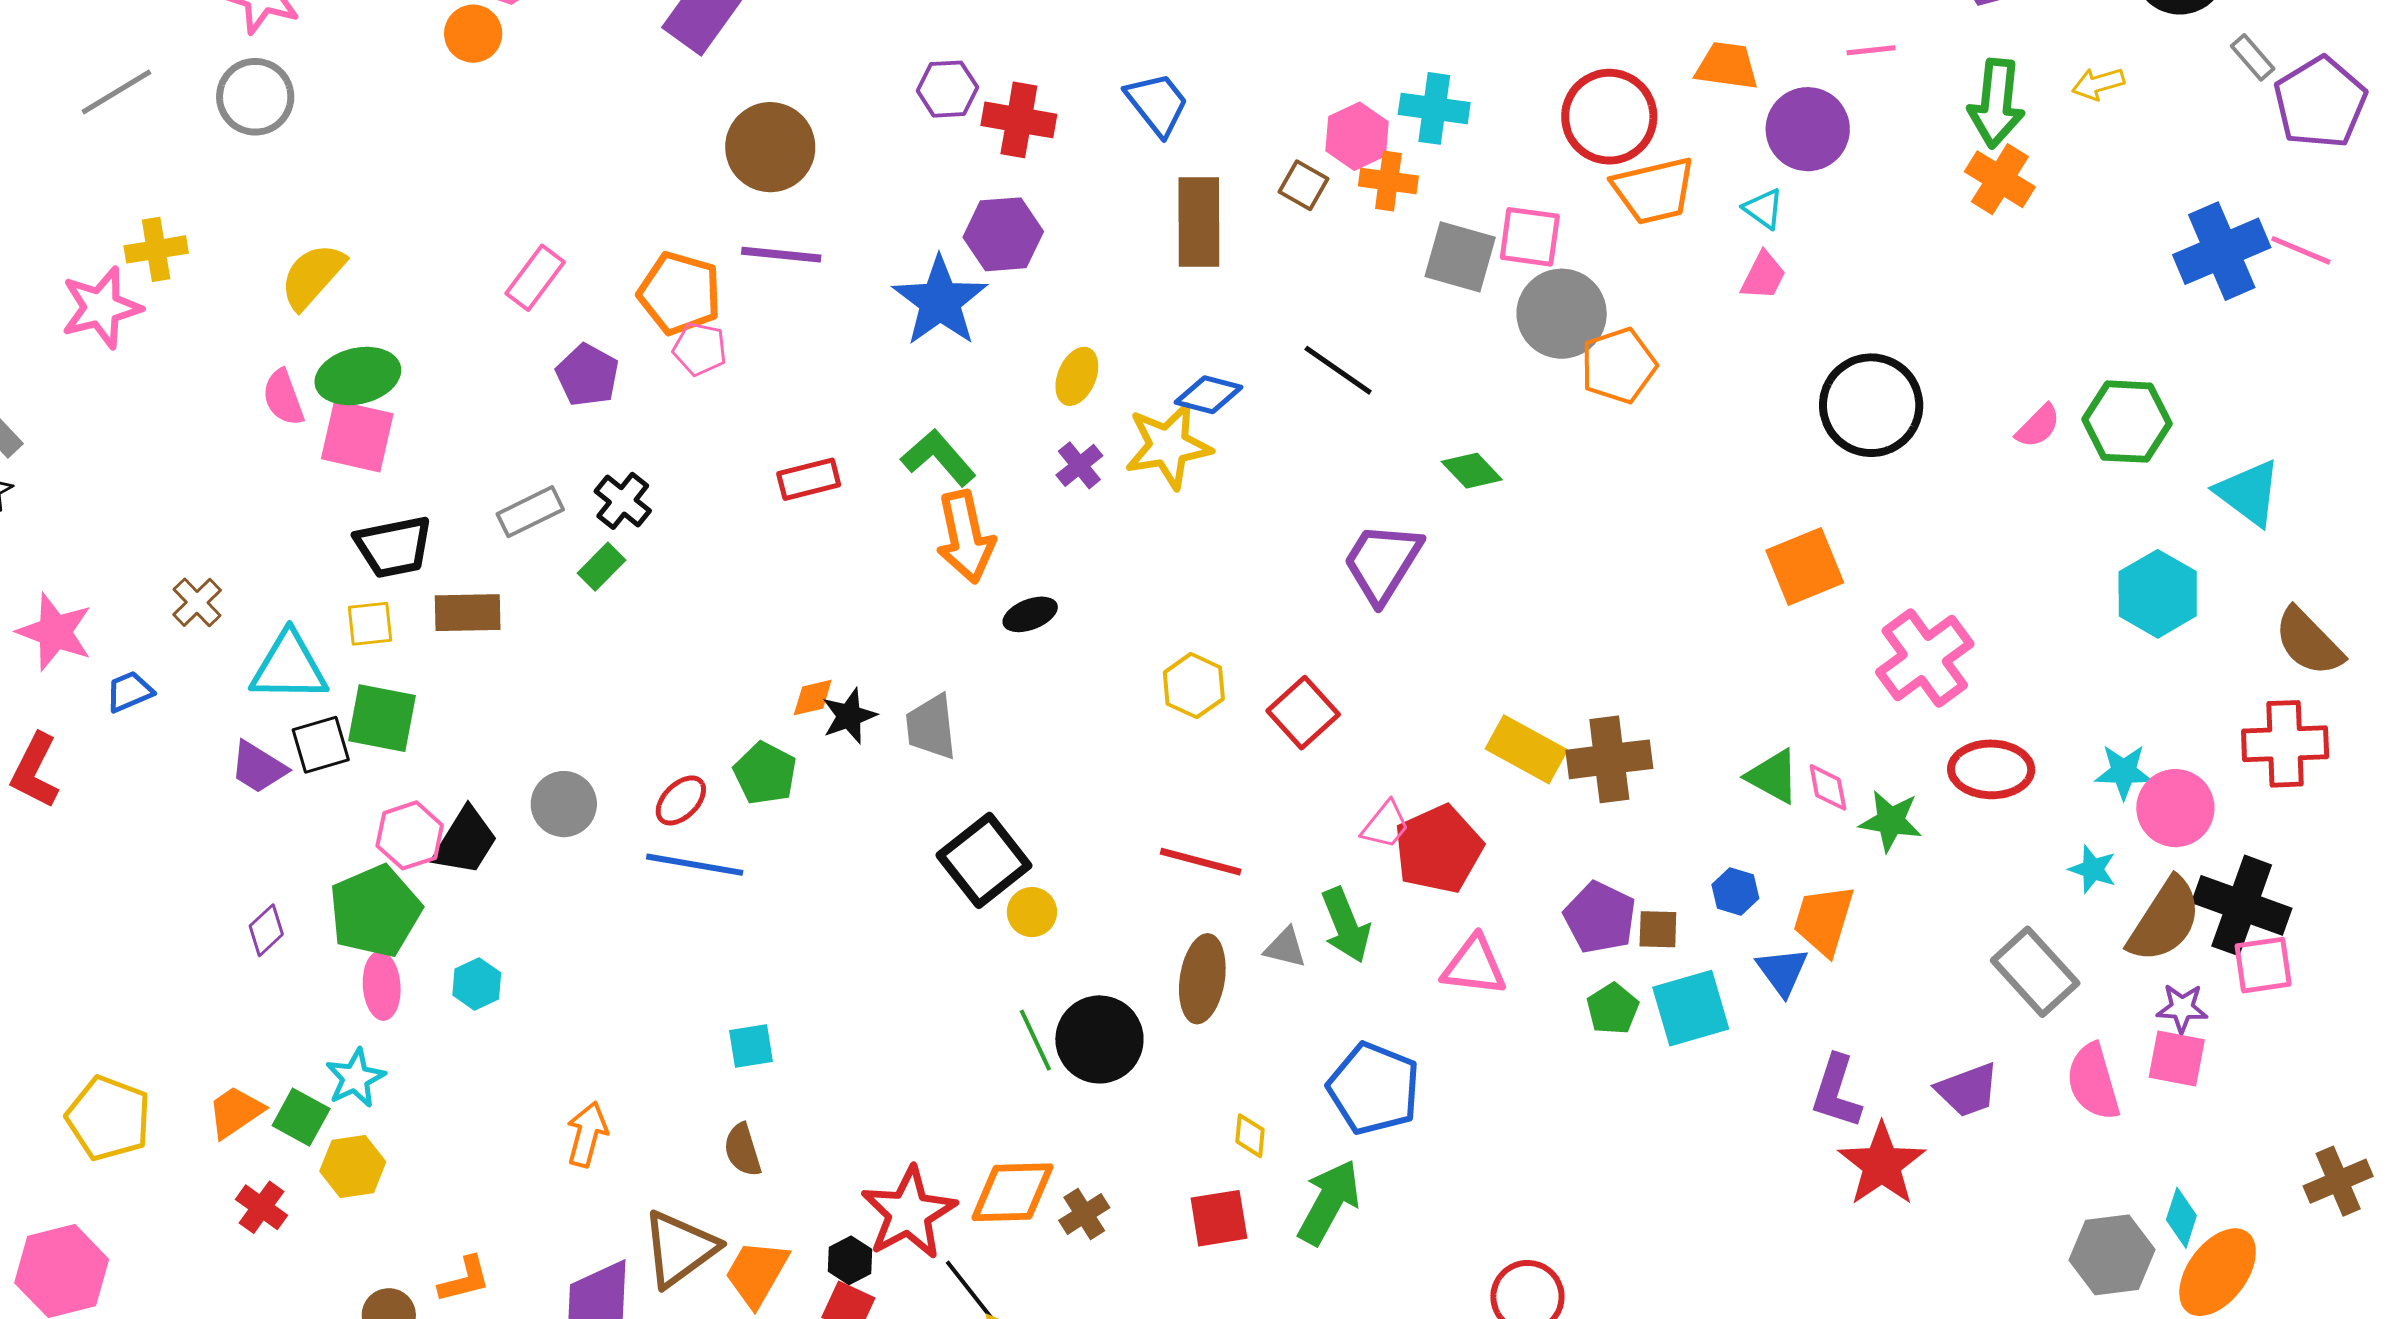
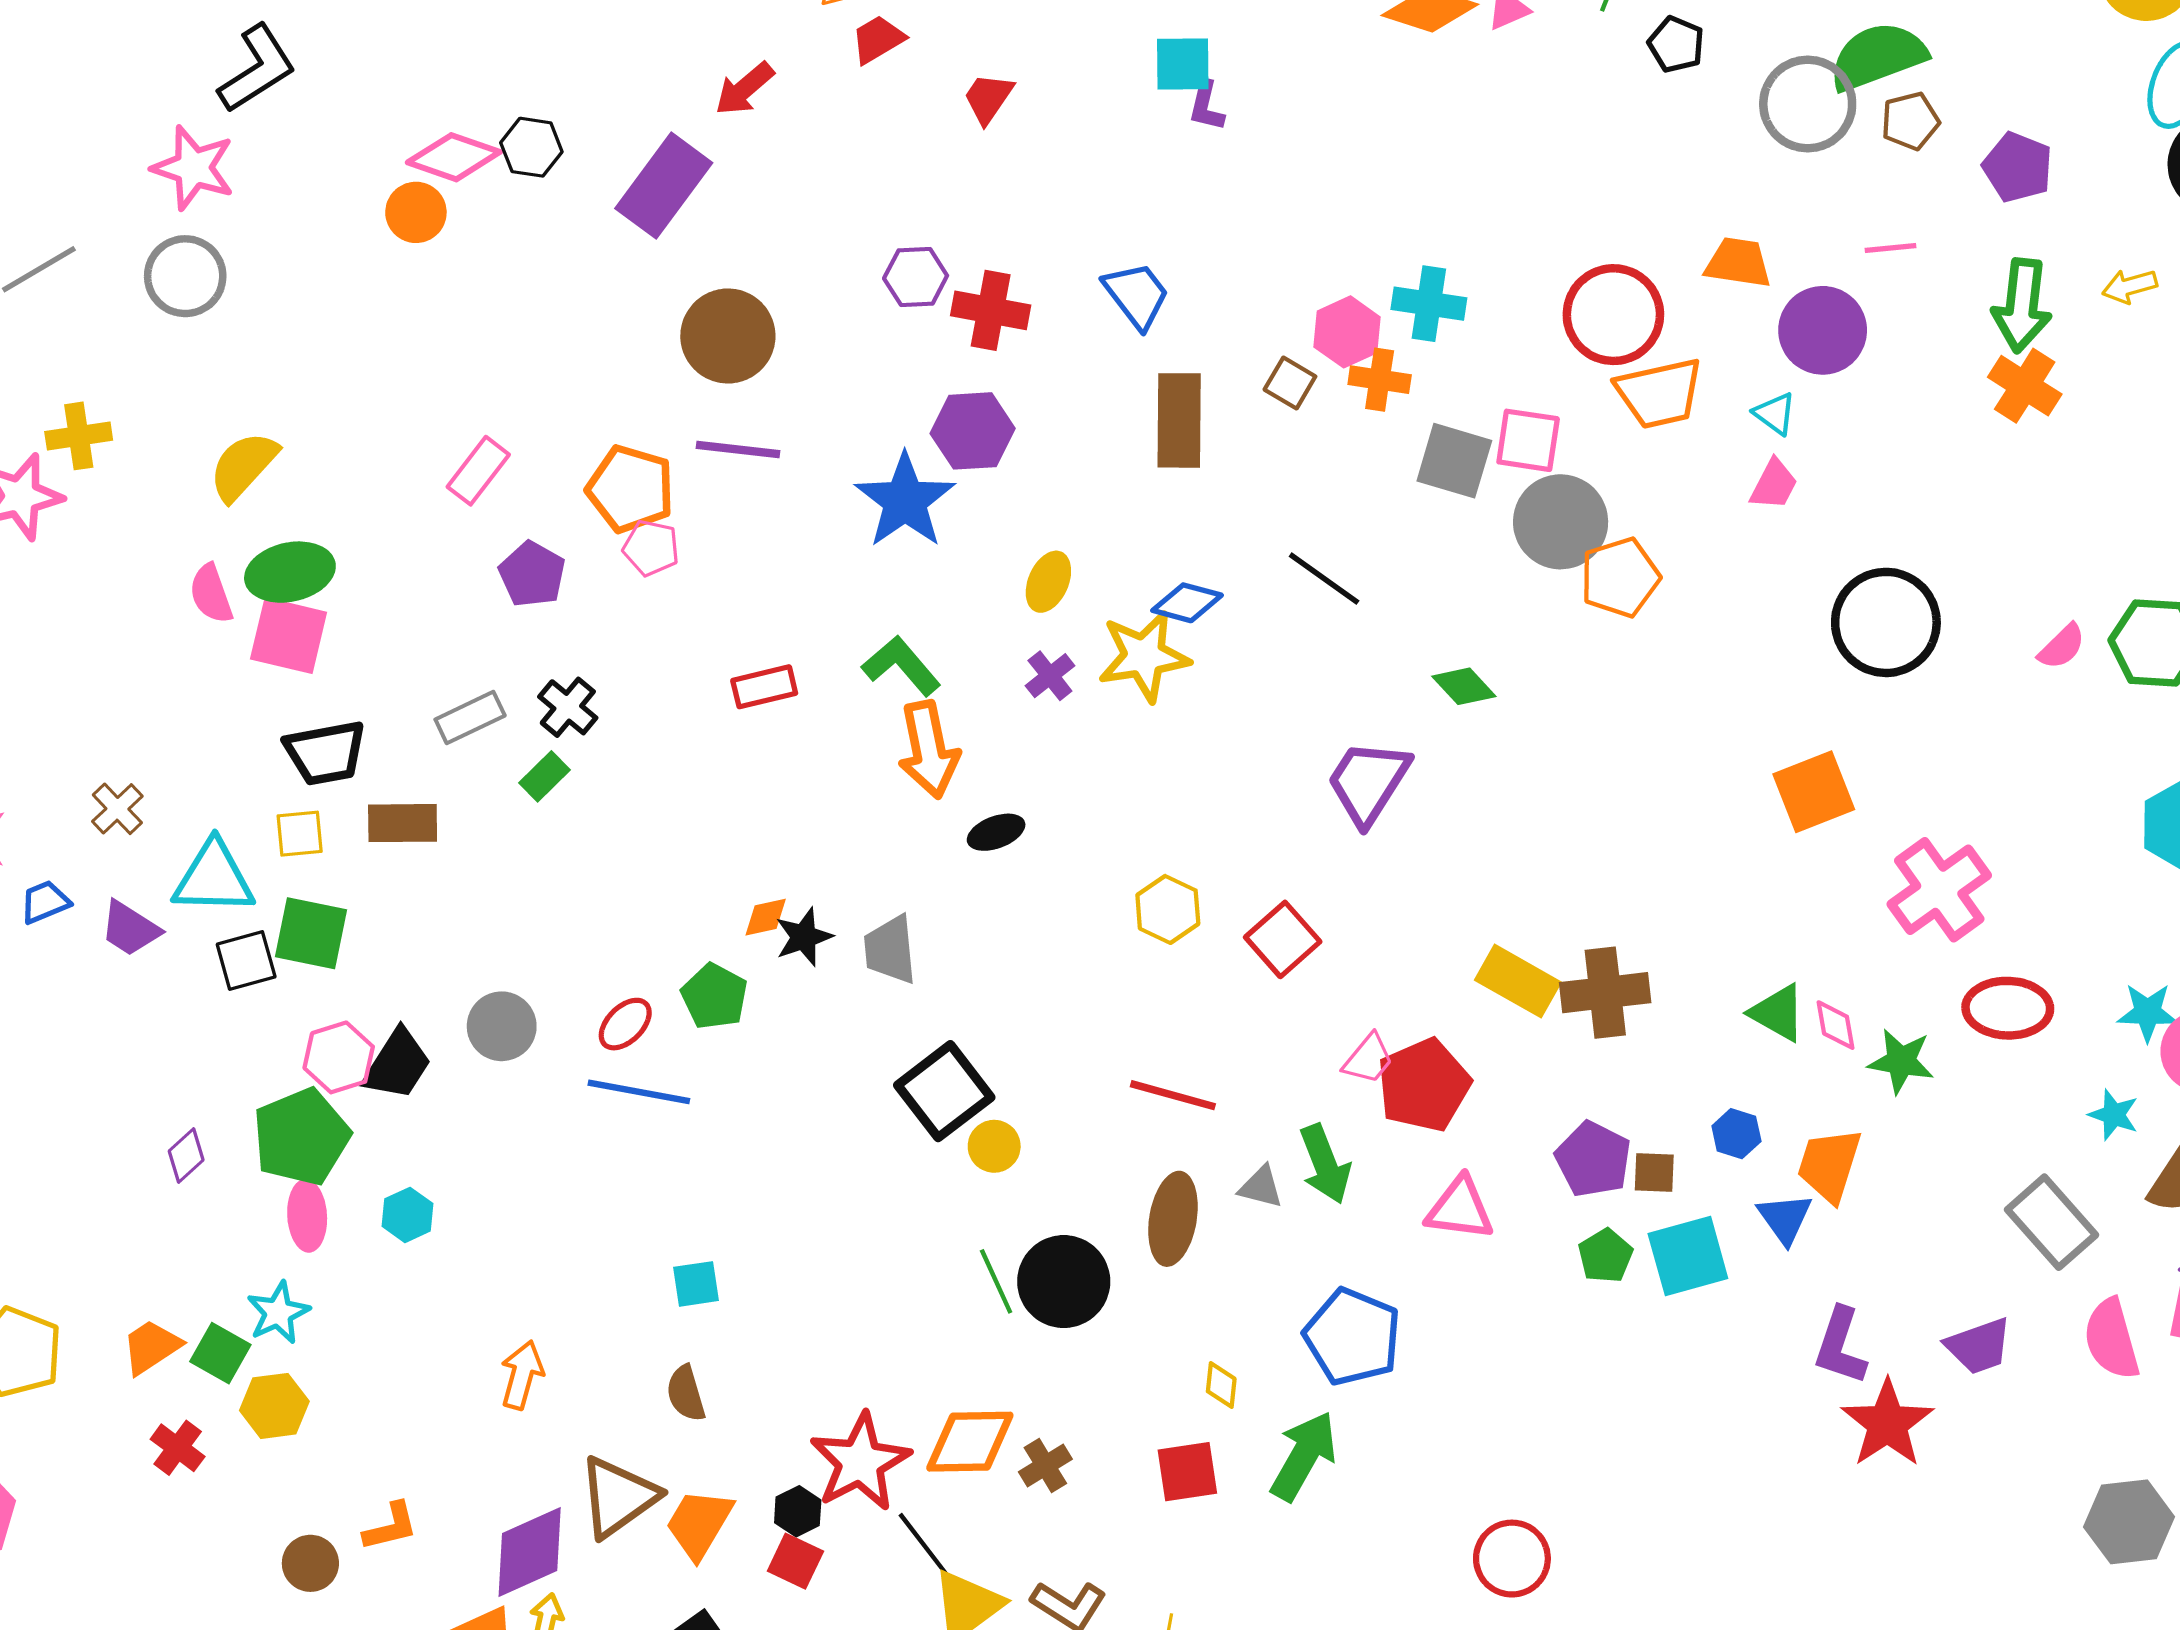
purple trapezoid: (258, 767) -> (130, 929), moved

